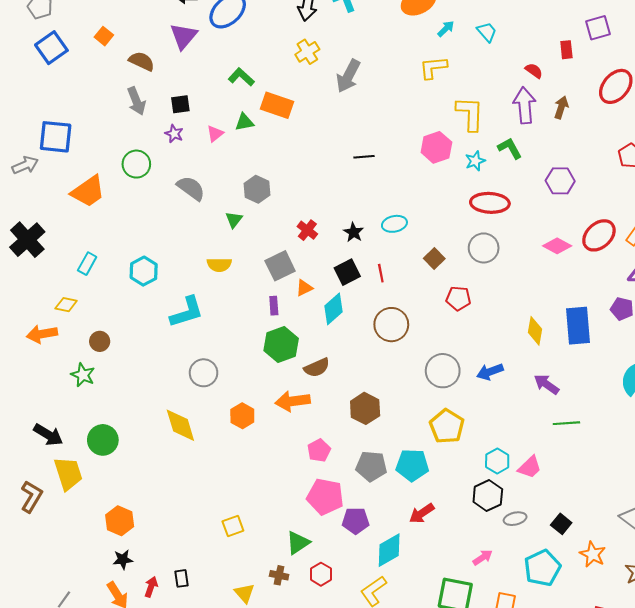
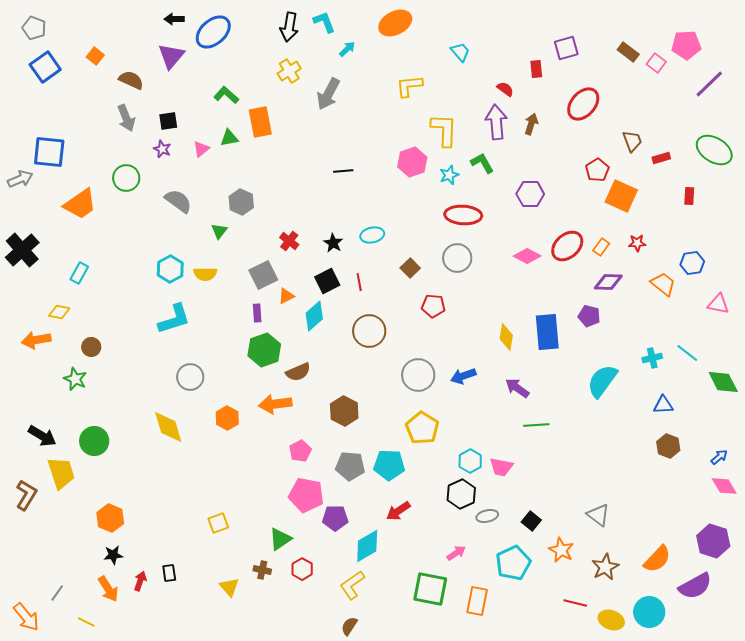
cyan arrow: (446, 29) -> (347, 49), moved
orange rectangle: (277, 105) -> (260, 122), turned 60
cyan hexagon: (144, 271) -> (170, 269), moved
pink trapezoid: (530, 467) -> (501, 467), turned 55

